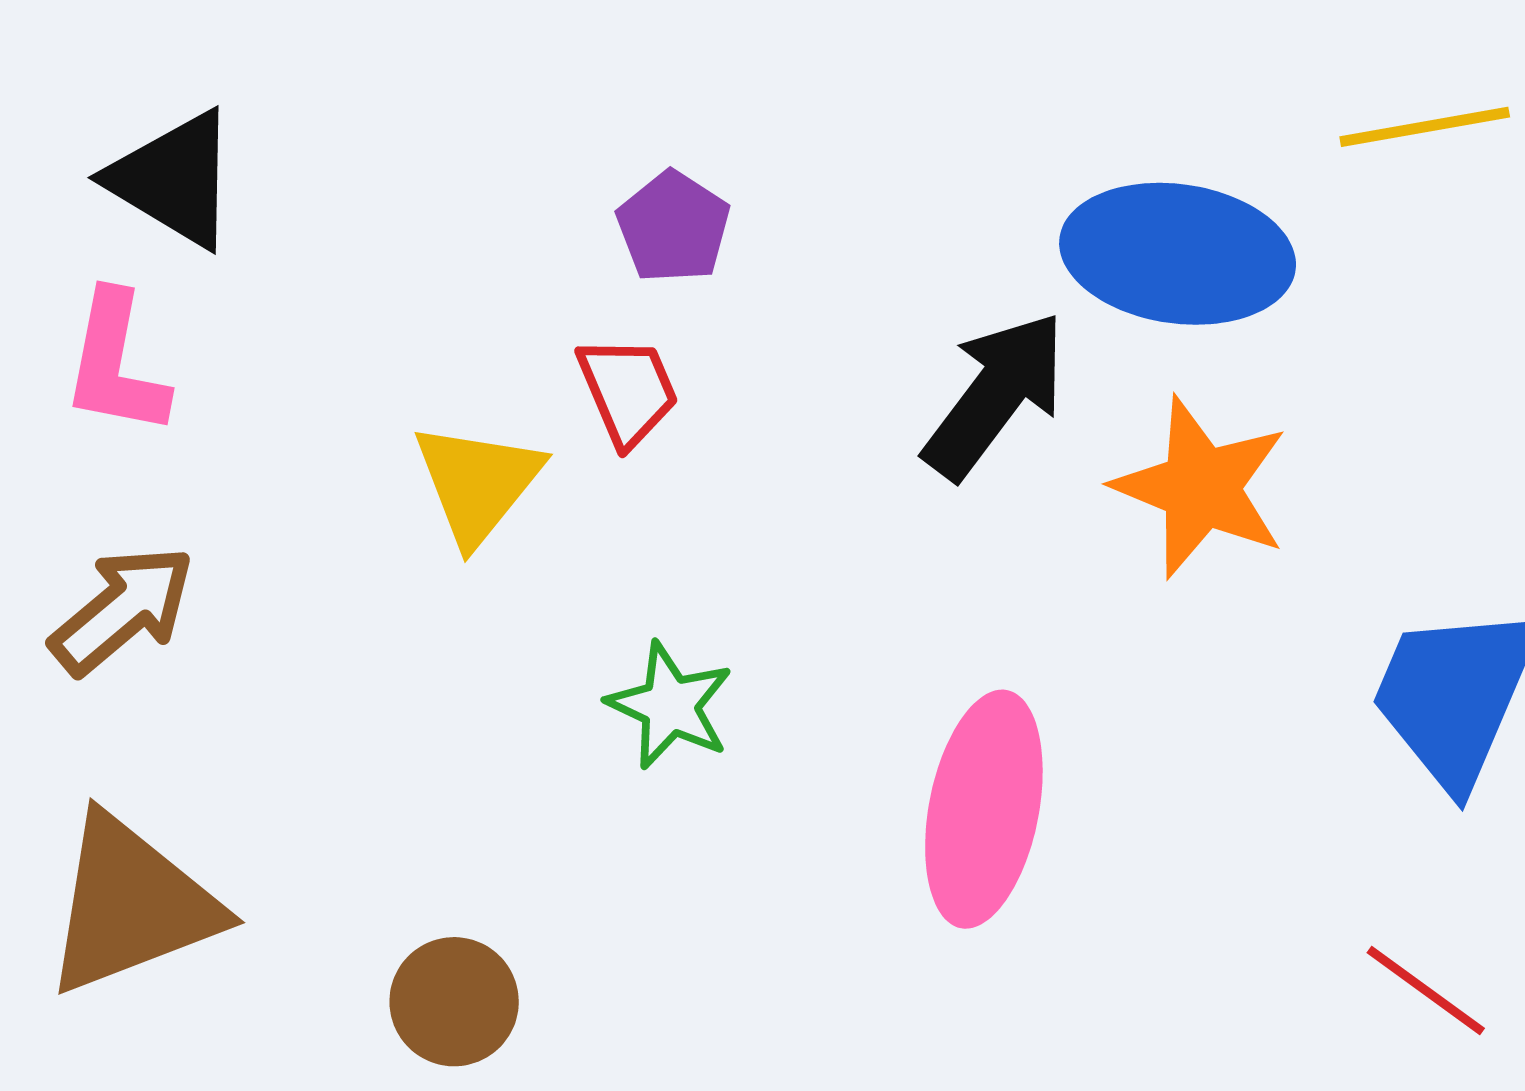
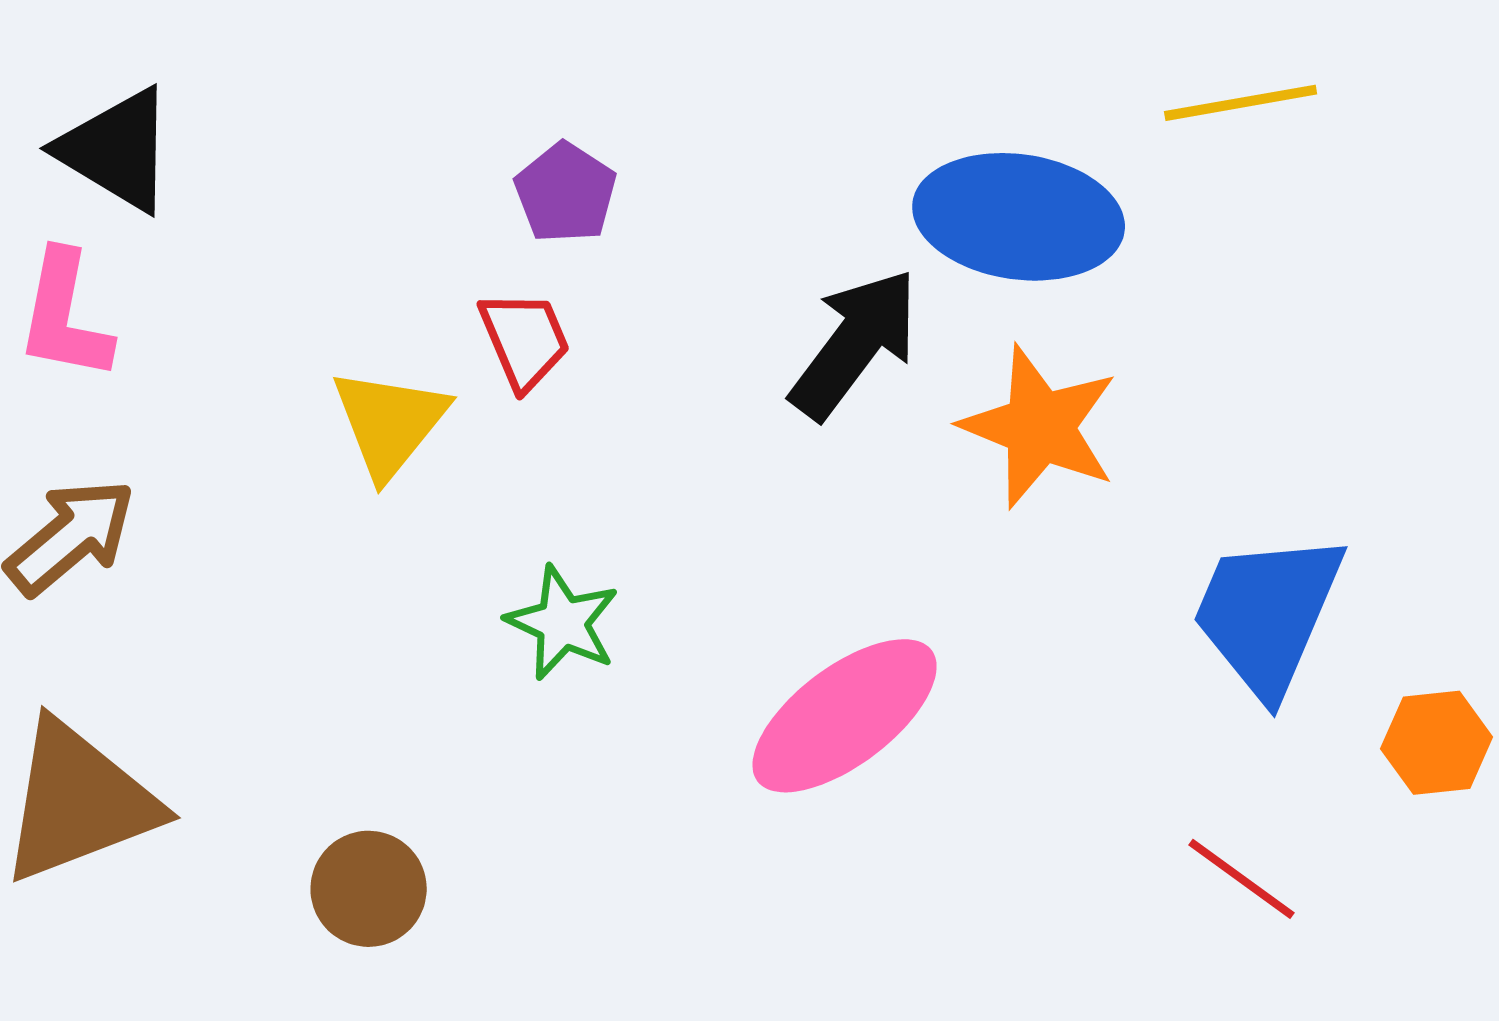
pink ellipse: (984, 809) -> (845, 716), turned 42

